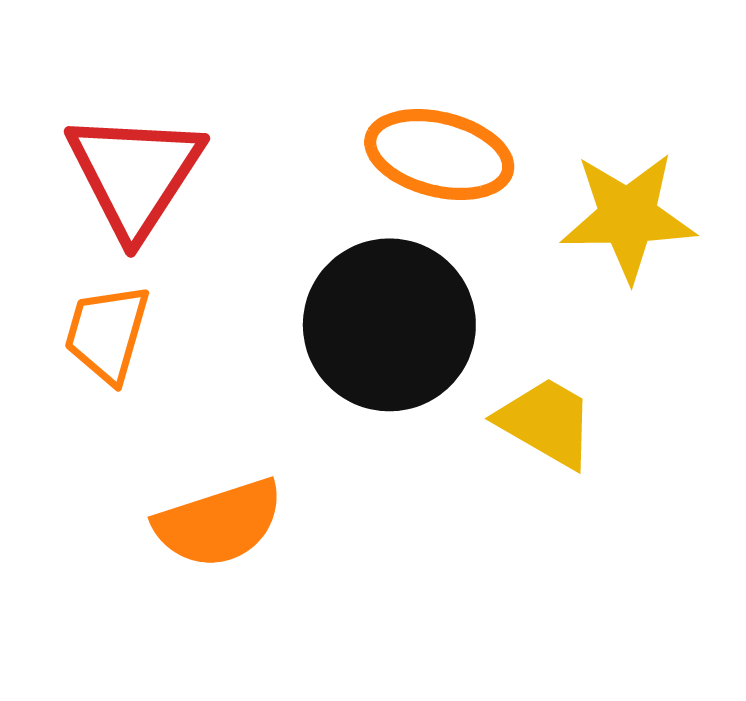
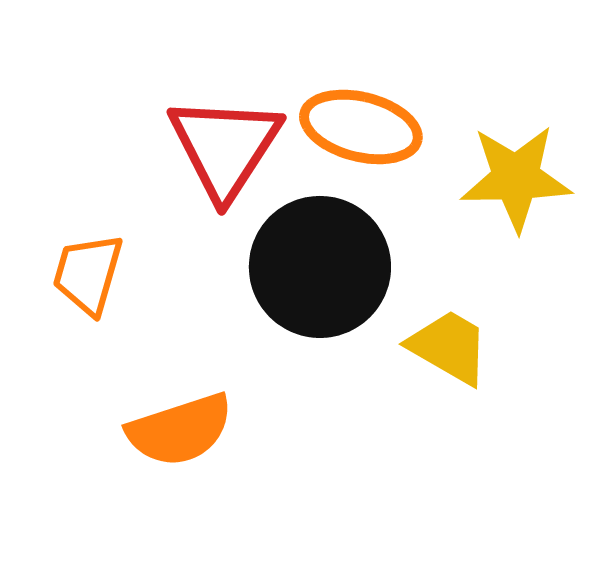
red triangle: (135, 174) -> (225, 147), moved

